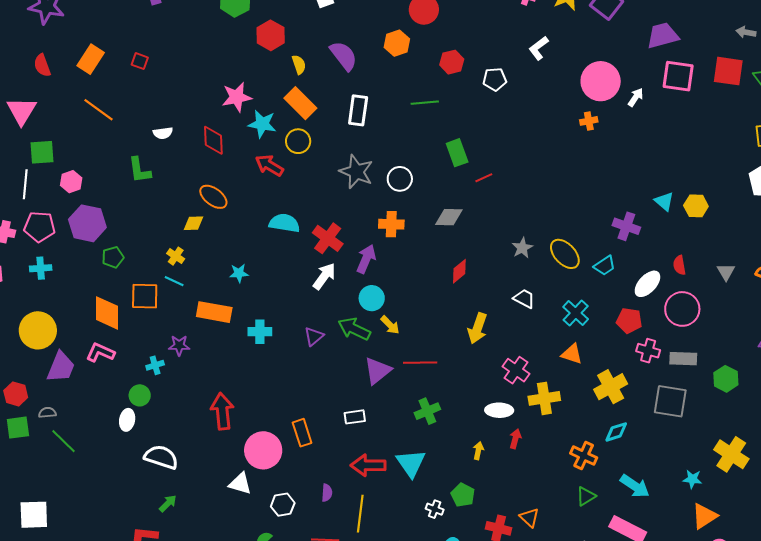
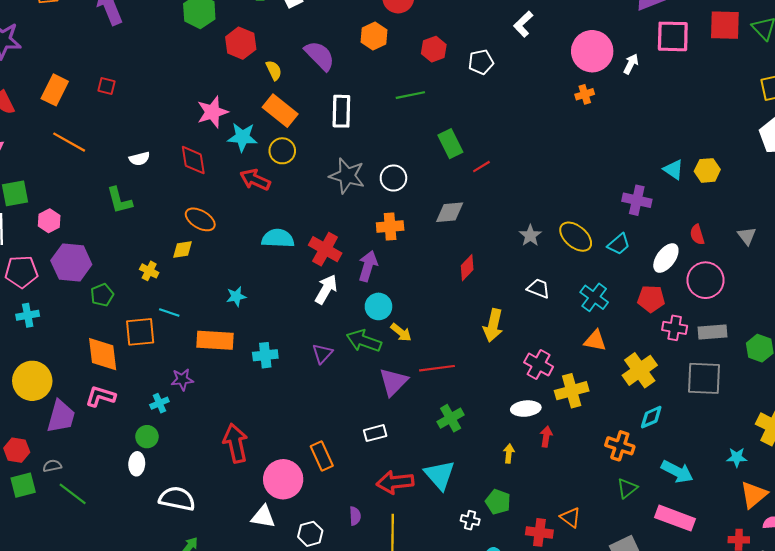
yellow cross: (176, 256) -> (149, 271), moved

